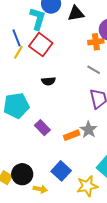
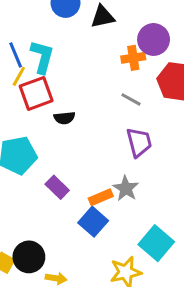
cyan L-shape: (38, 19) -> (42, 57), moved
red square: (41, 45) -> (36, 93), moved, turned 35
blue square: (61, 171) -> (93, 222), moved

